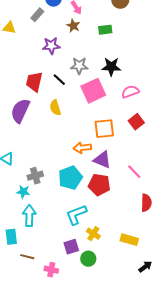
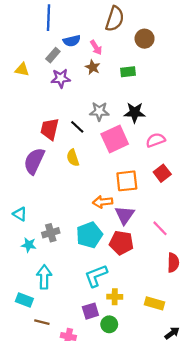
purple star: (51, 46) -> (61, 78), moved
purple triangle: (102, 160) -> (125, 215), turned 42
cyan star: (23, 192) -> (29, 245), moved
yellow cross: (93, 234) -> (115, 297), turned -32
cyan rectangle: (11, 237) -> (24, 300), turned -63

